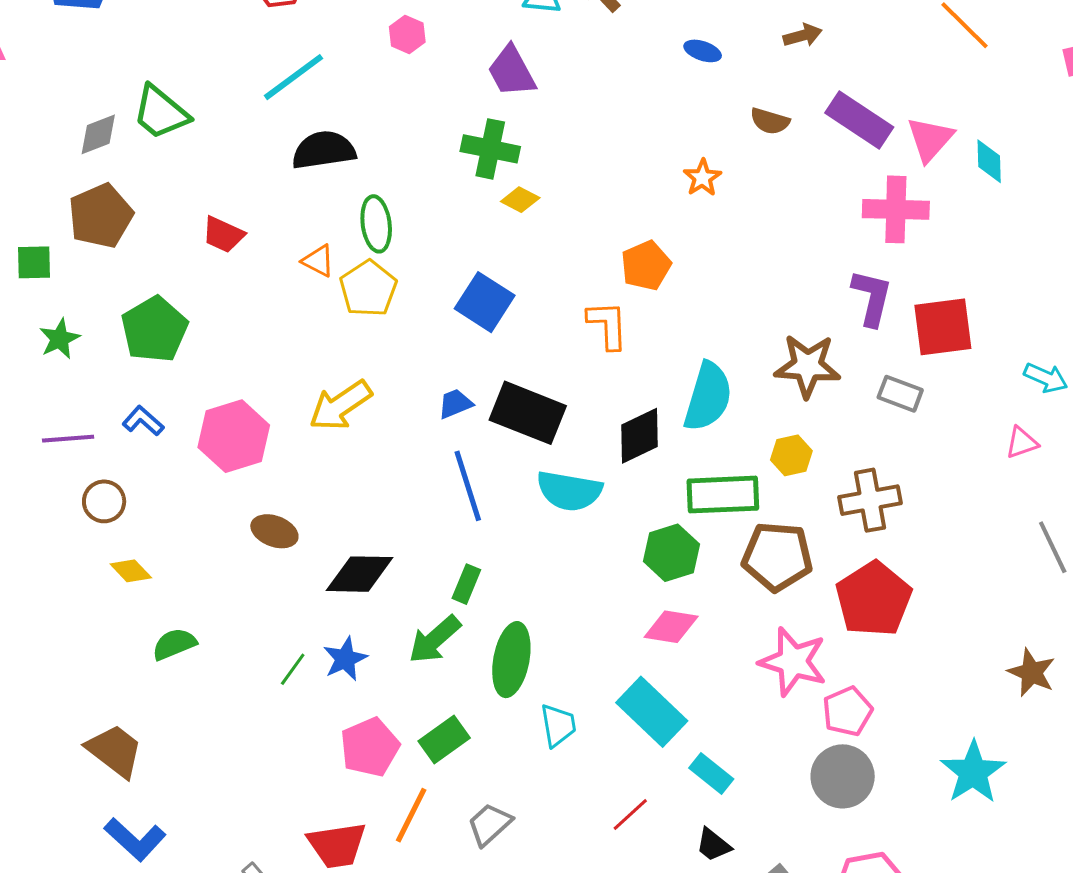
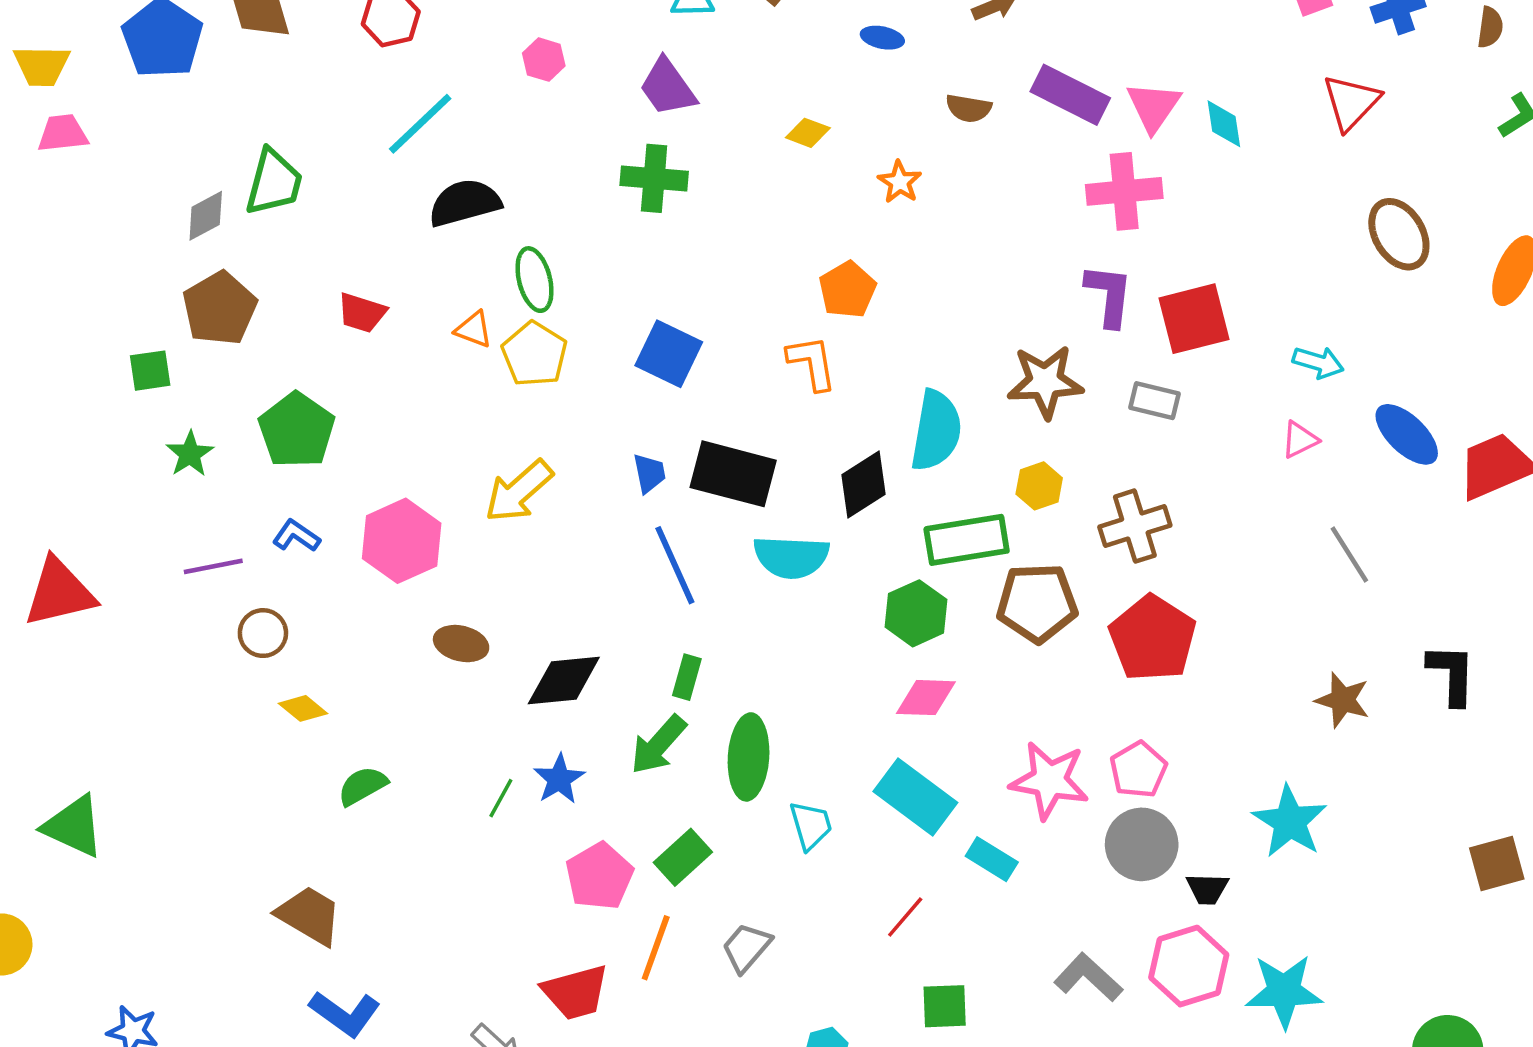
green trapezoid: (161, 112) -> (274, 182), turned -108
yellow diamond: (520, 200) -> (808, 133), moved
blue trapezoid: (455, 404) -> (649, 473), turned 108
pink star: (793, 662) -> (1049, 780), moved
black trapezoid: (713, 845) -> (1207, 889), moved, turned -30

